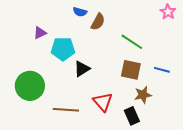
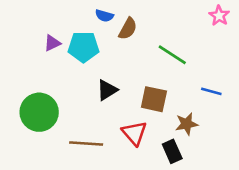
cyan pentagon: (63, 49) -> (83, 47), moved
brown square: (131, 70) -> (154, 99), moved

